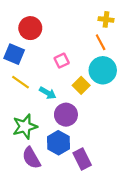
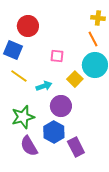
pink square: (62, 61) -> (57, 56), turned 32
cyan arrow: (48, 93) -> (44, 86), turned -49

